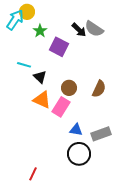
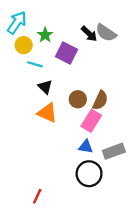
yellow circle: (27, 12) -> (24, 45), moved
cyan line: (24, 65) -> (35, 64), moved
brown semicircle: (99, 89) -> (100, 100), moved
pink rectangle: (61, 107) -> (91, 121), moved

